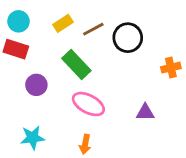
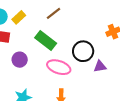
yellow rectangle: (63, 23) -> (19, 17), moved
black circle: (128, 38) -> (83, 51), moved

